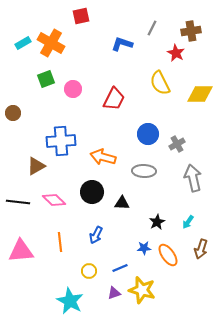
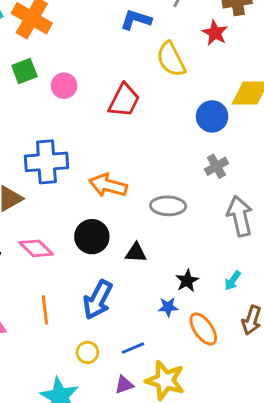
yellow semicircle: (160, 83) -> (171, 59), moved
blue circle: (148, 134) -> (212, 116), moved
blue arrow: (96, 235) -> (98, 300), size x1.5
blue star: (144, 248) -> (168, 307), moved

